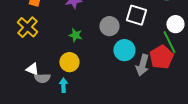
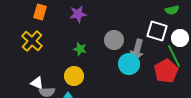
white square: (136, 15) -> (157, 31), moved
gray arrow: (142, 65) -> (137, 50), moved

